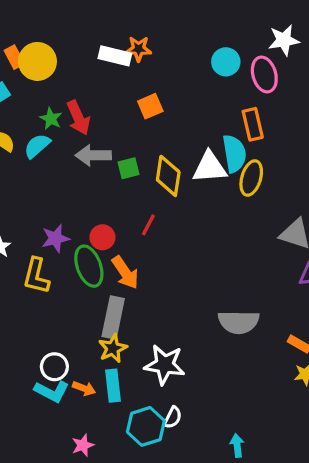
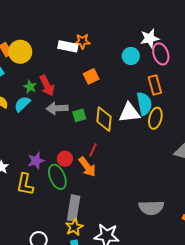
white star: (284, 40) -> (150, 38), moved
cyan circle: (226, 62) -> (131, 56), moved
orange arrow: (125, 272) -> (87, 167), moved

